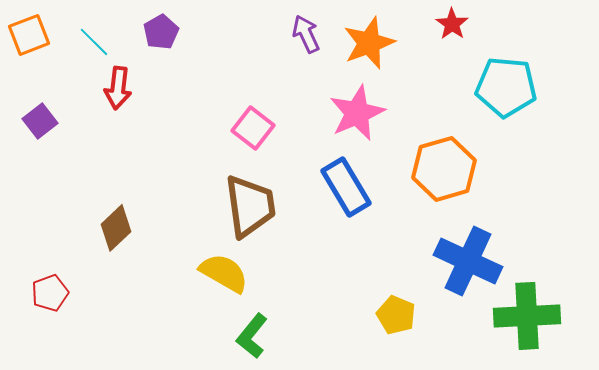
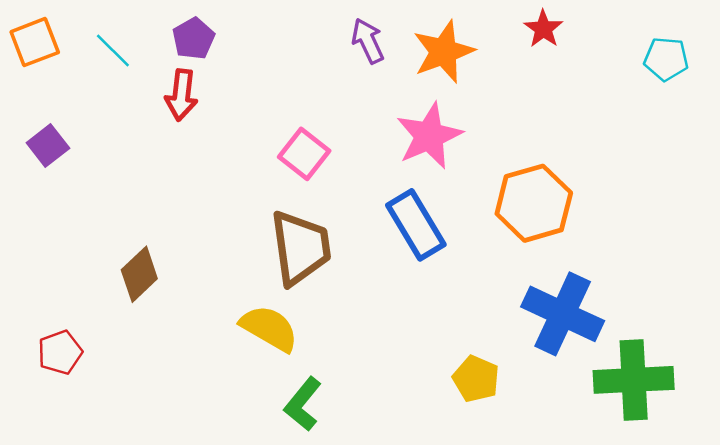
cyan pentagon: (506, 87) -> (666, 59), moved, size x0.6
red arrow: (118, 88) -> (181, 95), moved

